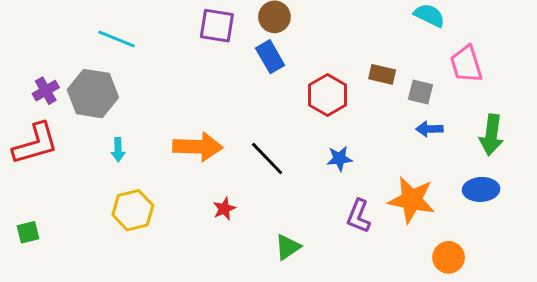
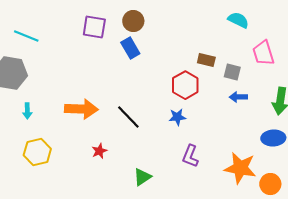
red hexagon: (328, 95) -> (185, 85), moved
orange star: (412, 200) -> (240, 168), moved
orange circle: (449, 257) -> (270, 184), moved

